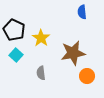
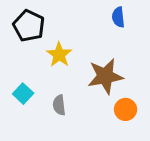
black pentagon: (14, 30) -> (29, 26), moved
cyan square: (16, 55) -> (23, 94), moved

